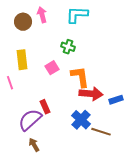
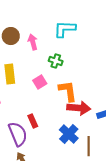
pink arrow: (42, 15) -> (33, 42), moved
purple semicircle: (30, 120) -> (18, 134), turned 110
brown line: (101, 132) -> (89, 146), turned 72

